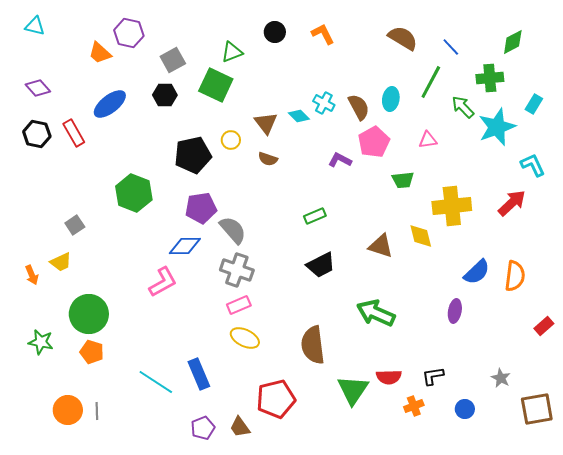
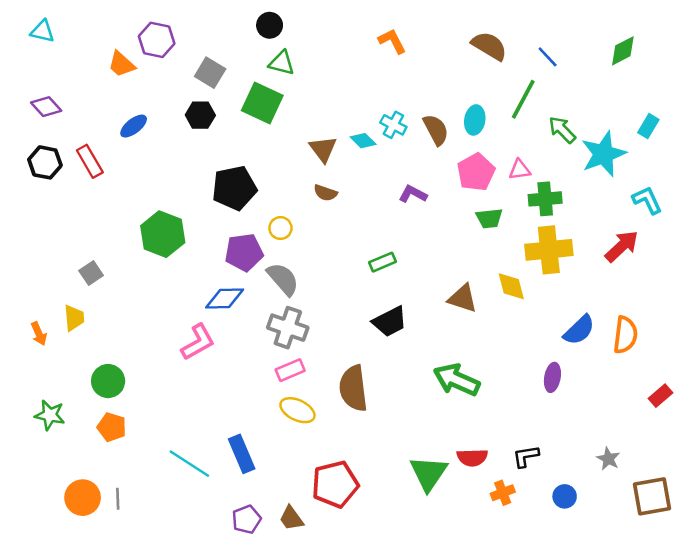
black circle: (275, 32) -> (270, 25), moved
green triangle: (232, 52) -> (282, 63), turned 35
gray square: (173, 60) -> (210, 73), turned -30
green cross: (490, 78) -> (545, 199), moved
blue ellipse: (110, 104) -> (134, 126), size x0.7
yellow circle: (231, 140) -> (280, 228), moved
pink pentagon: (374, 142) -> (476, 172), moved
yellow trapezoid: (61, 262) -> (74, 318), turned -70
green circle: (89, 314) -> (108, 381), size x0.7
brown semicircle: (313, 345) -> (353, 388), moved

